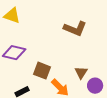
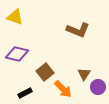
brown square: (42, 71) -> (45, 72), turned 30

